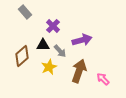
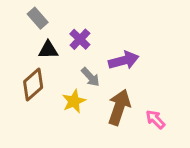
black triangle: (43, 45) -> (48, 50), moved

